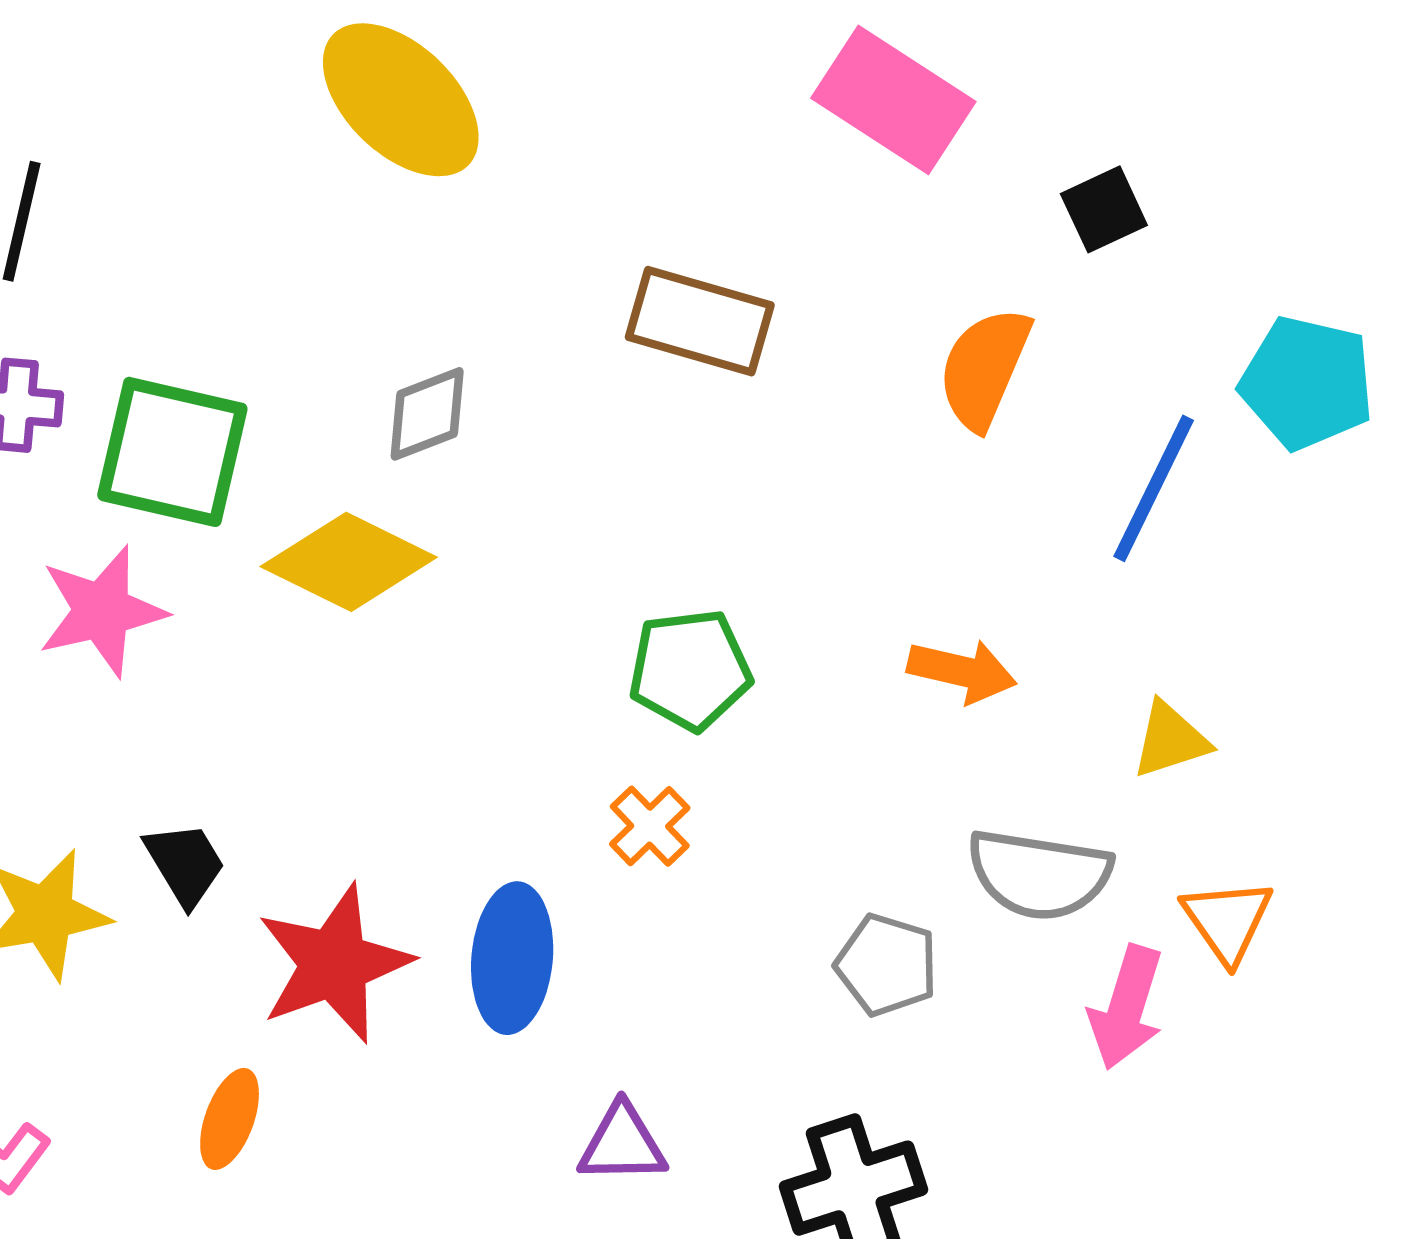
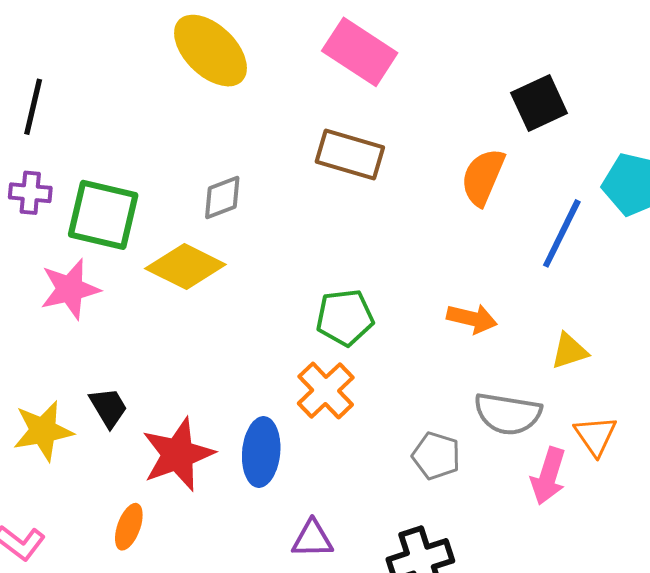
pink rectangle: (893, 100) -> (360, 52), moved
black square: (1104, 209) -> (539, 103), size x1.4
orange cross: (650, 826) -> (326, 391), size x1.5

